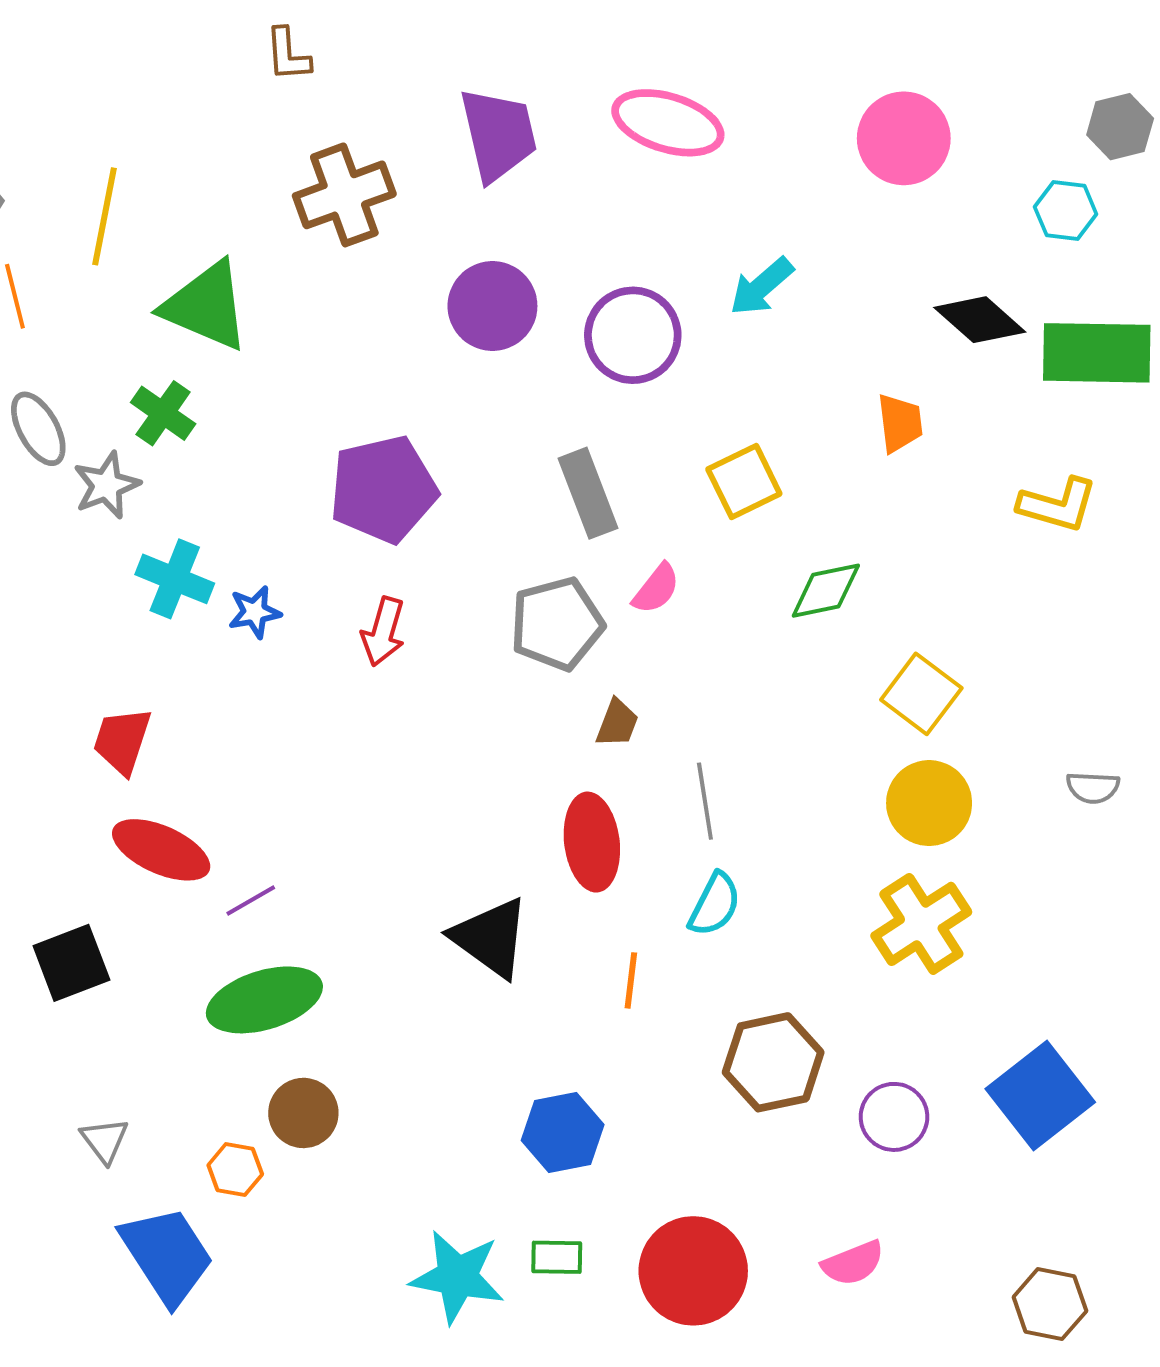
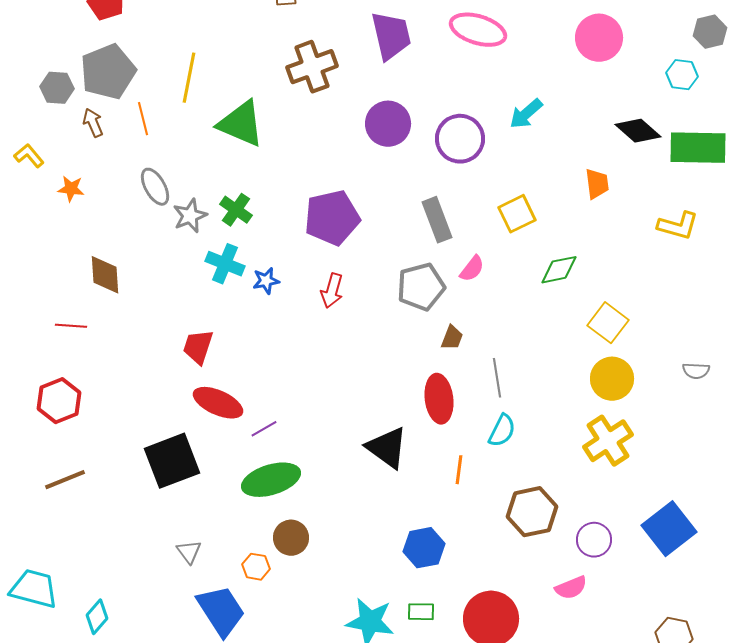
green cross: (163, 413) -> (236, 210), moved
black square: (71, 963) -> (172, 461), size x1.4
pink semicircle: (853, 1263) -> (571, 588), moved

